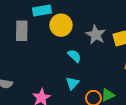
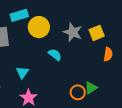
cyan triangle: (72, 83) -> (22, 73), moved

